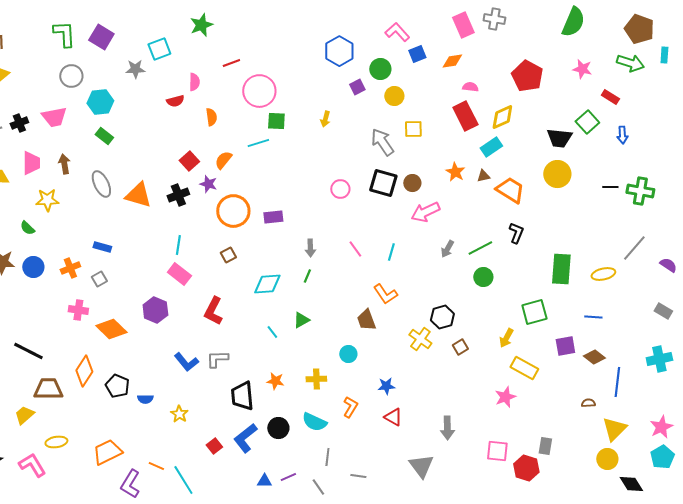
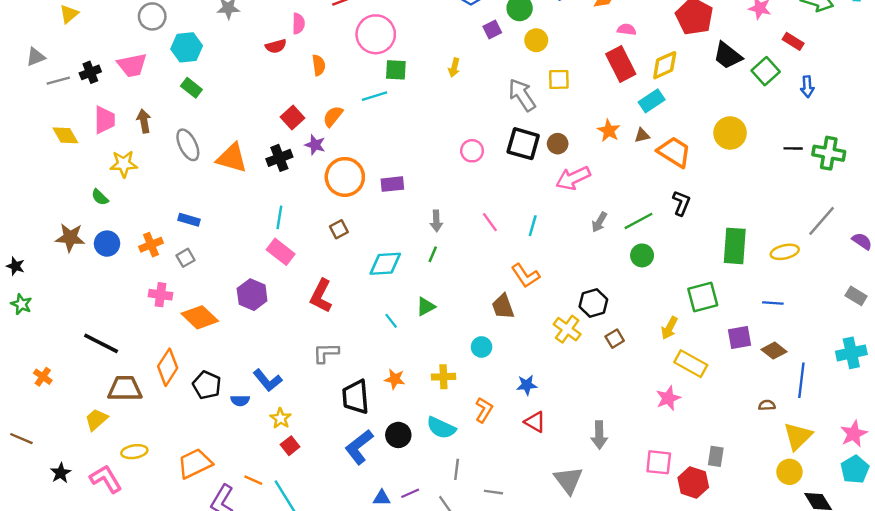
black trapezoid: (559, 138) -> (728, 56), moved, turned 32
blue L-shape: (186, 362) -> (268, 380), moved
red square: (214, 446) -> (290, 446), moved

